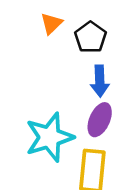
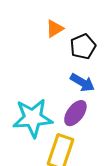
blue arrow: (100, 81) -> (82, 83), turned -70

